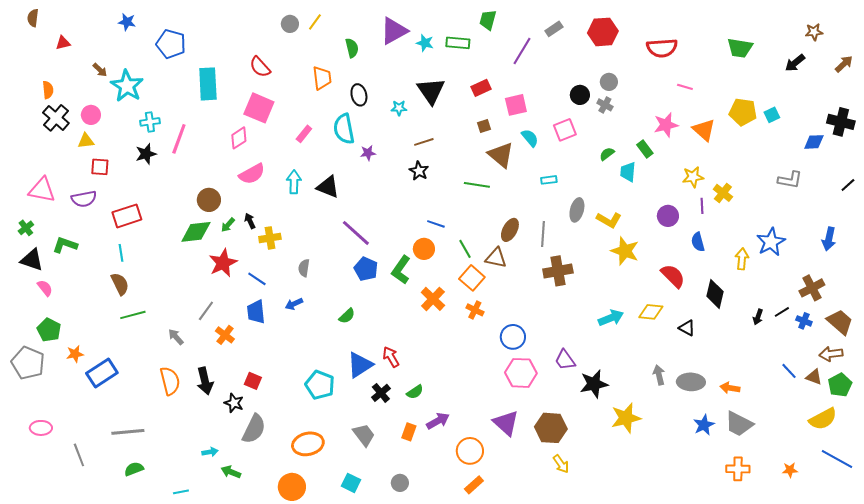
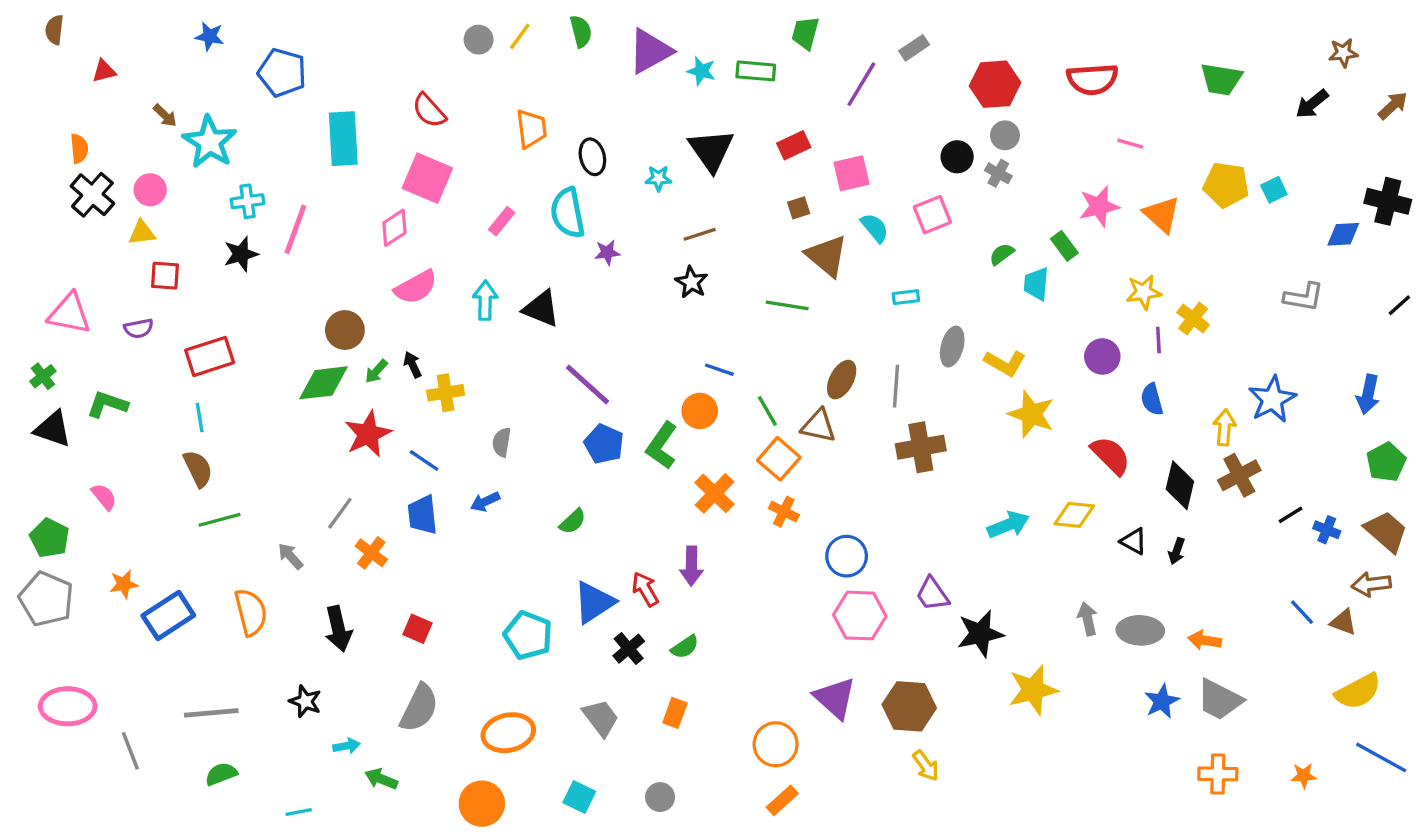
red hexagon: (603, 32) -> (995, 84), moved
green semicircle: (352, 48) -> (581, 31), moved
purple semicircle: (84, 199) -> (139, 328), size x0.7
pink semicircle: (45, 288) -> (104, 497), moved
brown cross: (812, 288) -> (1239, 475), moved
black arrow: (758, 317) -> (1177, 551), moved
green pentagon: (49, 330) -> (50, 538), moved
orange semicircle: (170, 381) -> (251, 612), moved
green pentagon: (840, 385) -> (1386, 462), moved
black star: (234, 403) -> (305, 701), moved
purple arrow: (438, 421) -> (691, 566), moved, turned 120
pink ellipse: (41, 428) -> (68, 706), size x1.5

